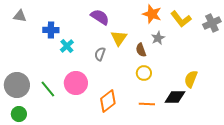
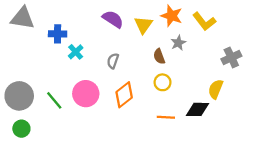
gray triangle: (20, 16) -> (23, 18), size x1.6
gray cross: (212, 23) -> (231, 58), moved
yellow triangle: (119, 38) -> (143, 25), moved
orange diamond: (108, 101) -> (124, 95), moved

